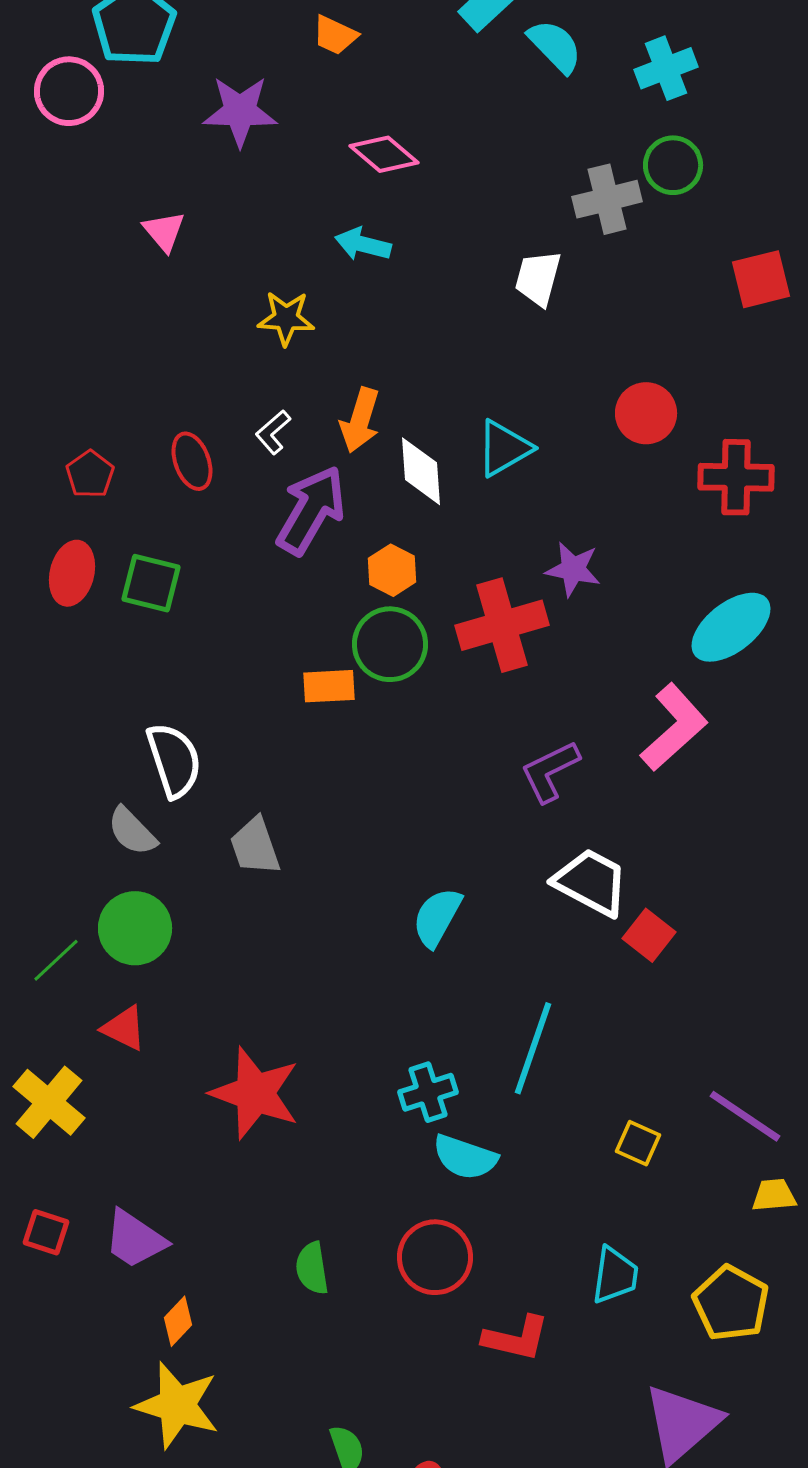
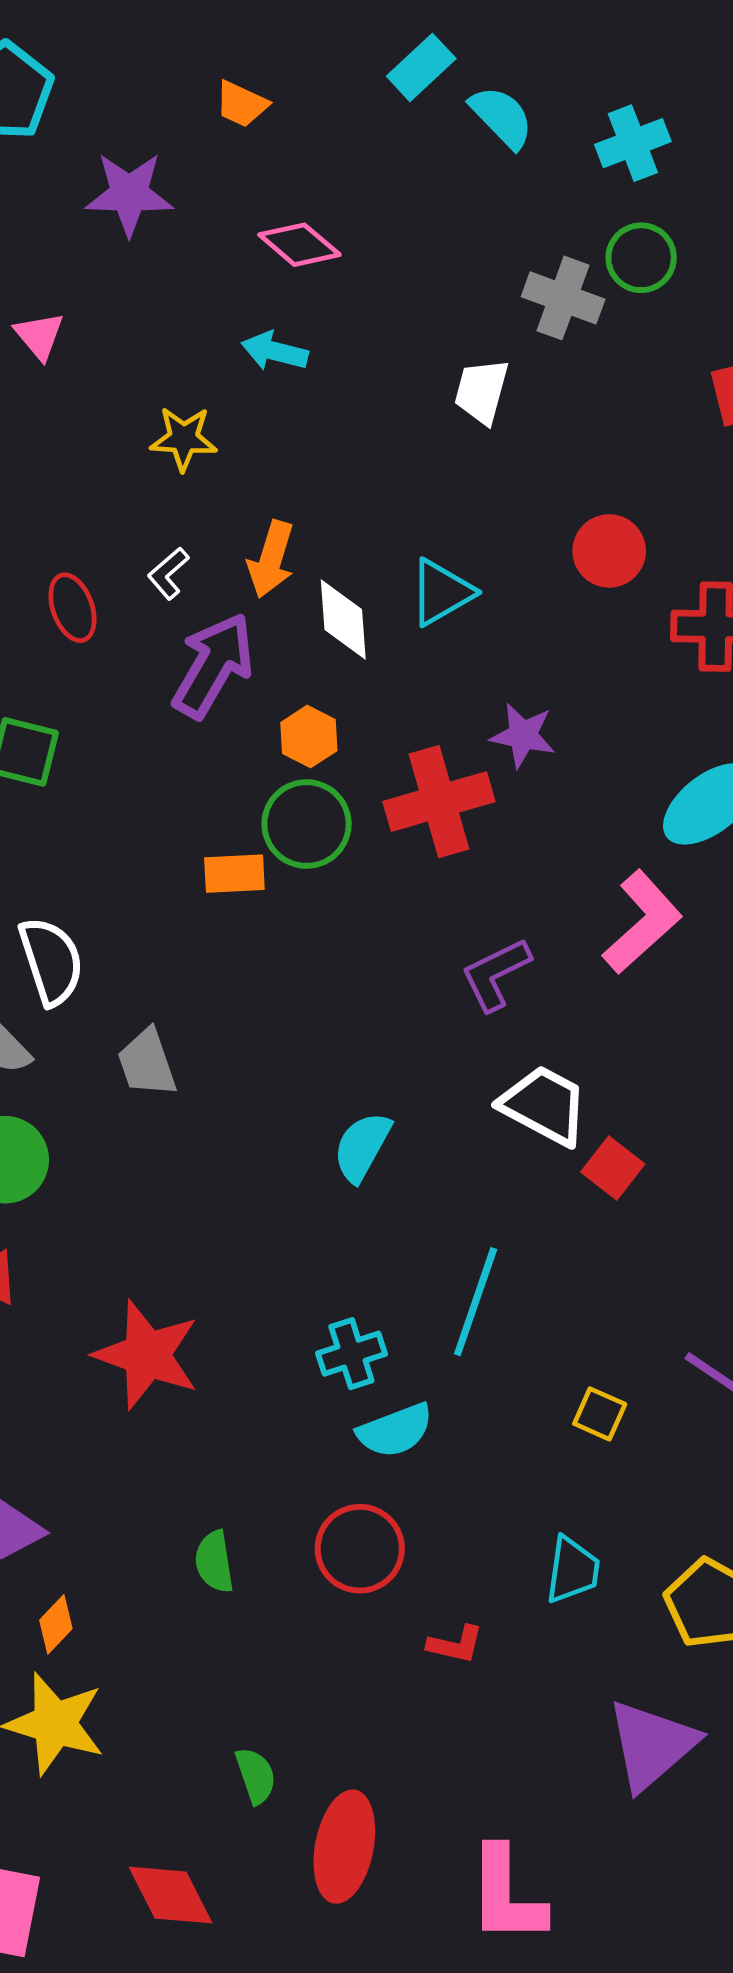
gray cross: (607, 199) -> (563, 298), turned 34
cyan semicircle: (465, 1157) -> (395, 1430), turned -40
red L-shape: (516, 1338) -> (455, 1644), size x0.7

